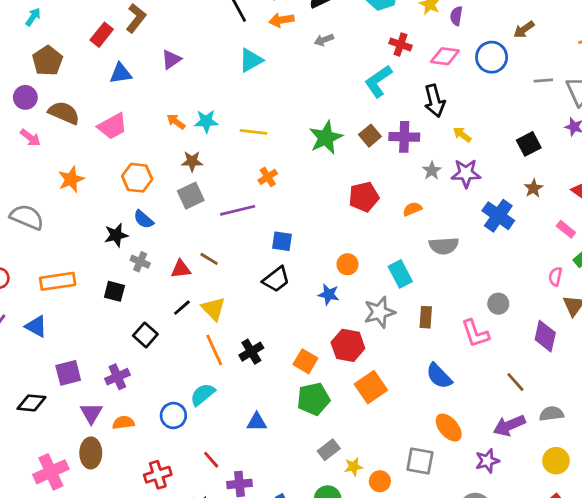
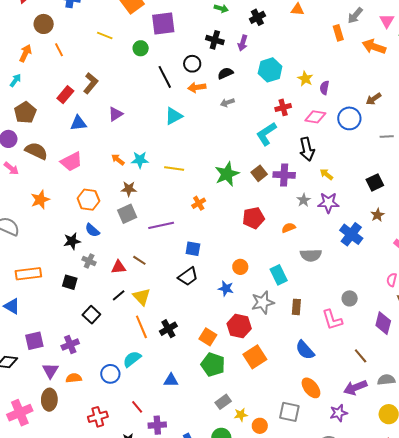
red cross: (400, 44) -> (283, 107), turned -35
orange cross: (268, 177) -> (199, 203), moved
green pentagon: (314, 399) -> (213, 365), turned 30

